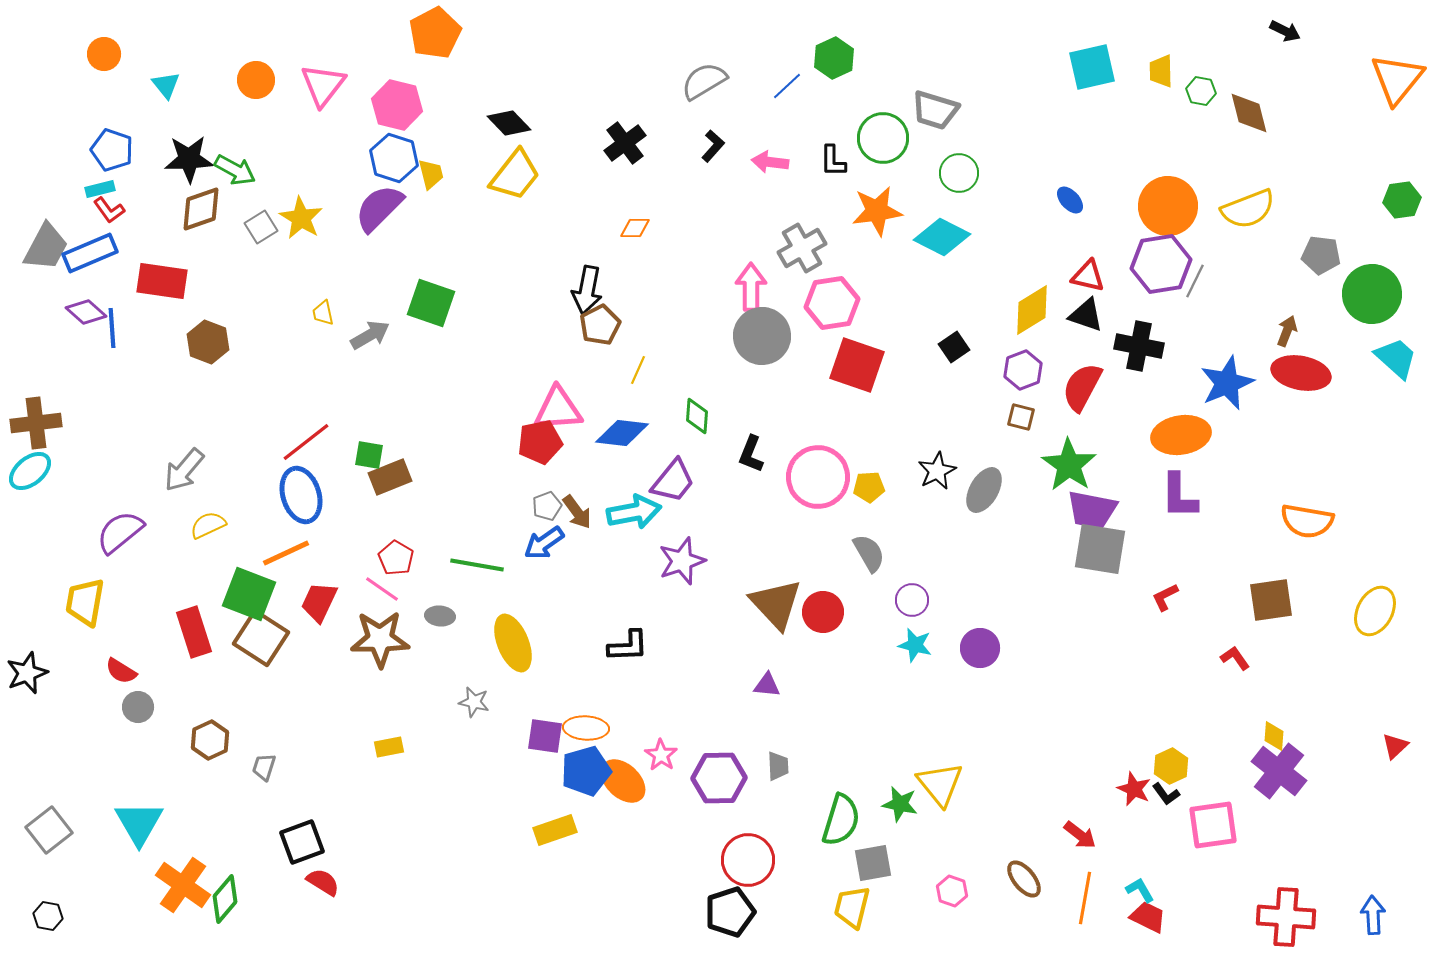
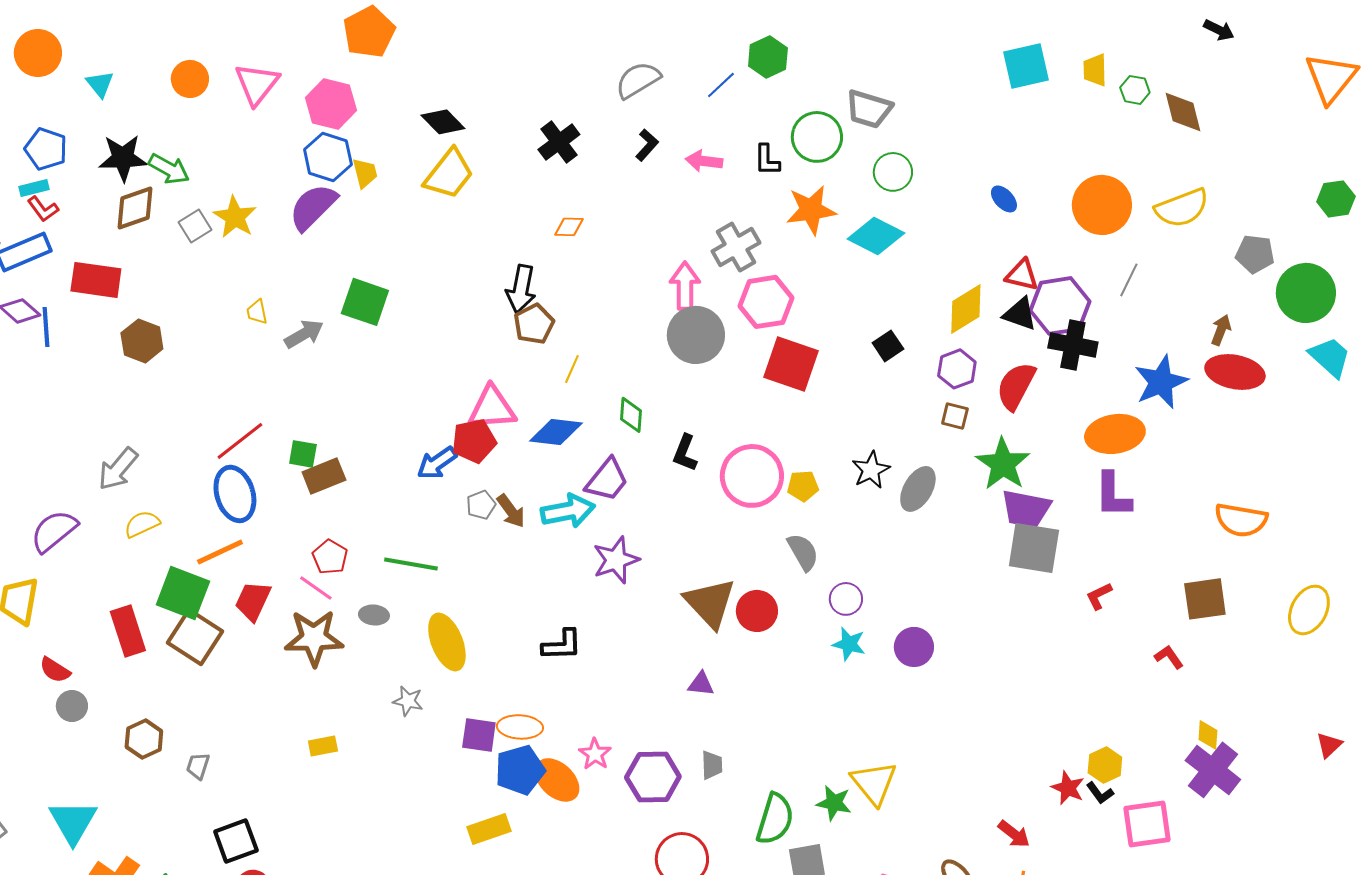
orange circle: (104, 54) -> (38, 53), size x1.4
purple hexagon: (1161, 264) -> (1060, 306), moved
blue arrow: (544, 543) -> (437, 463), moved

